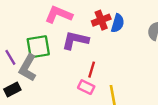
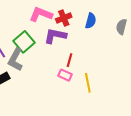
red cross: (101, 20) -> (64, 18), moved
green square: (38, 47) -> (24, 42), turned -30

